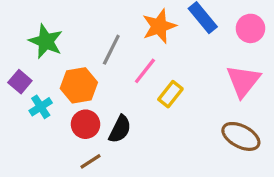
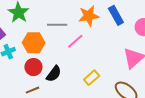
gray line: (111, 50) -> (57, 25), turned 54
yellow rectangle: (170, 94) -> (92, 78), moved

